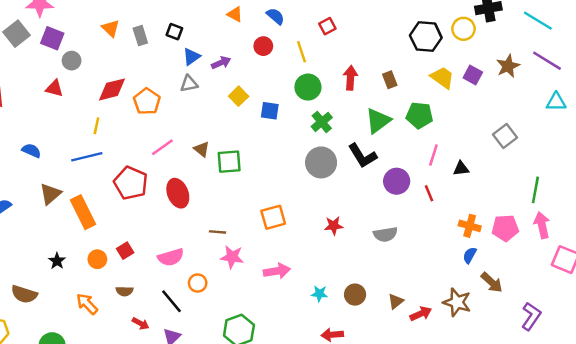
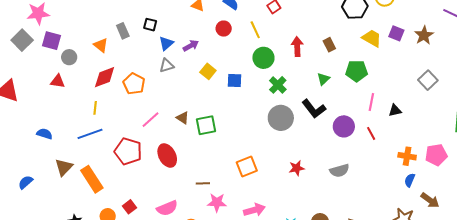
orange triangle: (111, 28) -> (101, 45), moved
brown star: (508, 66) -> (424, 35), moved
green triangle: (378, 121) -> (323, 79), size x0.6

